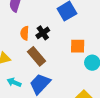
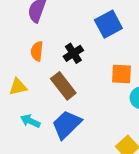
orange semicircle: (25, 33) -> (37, 51), moved

